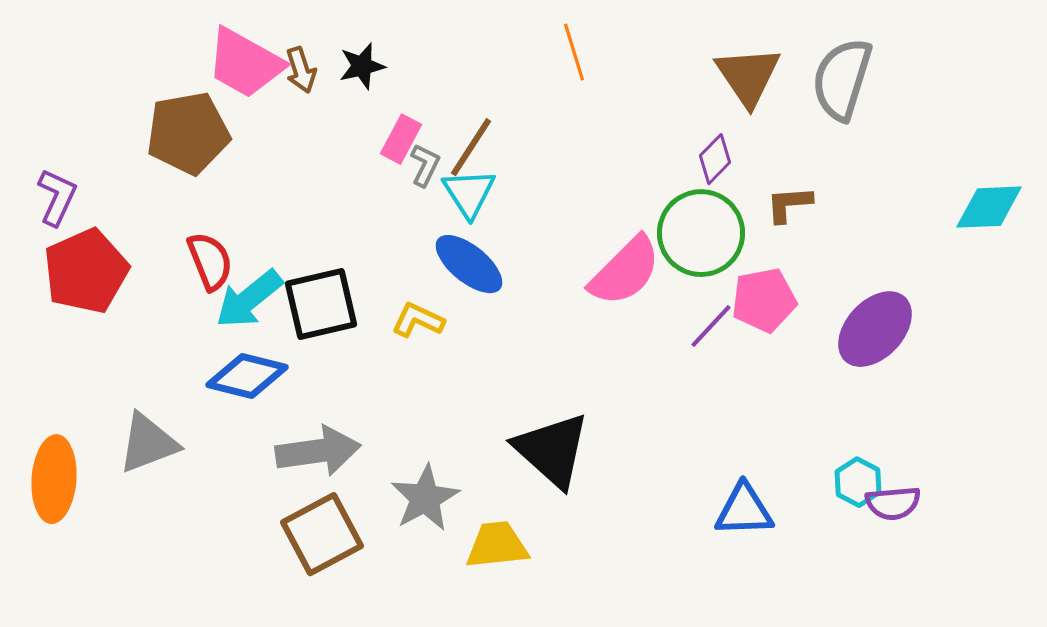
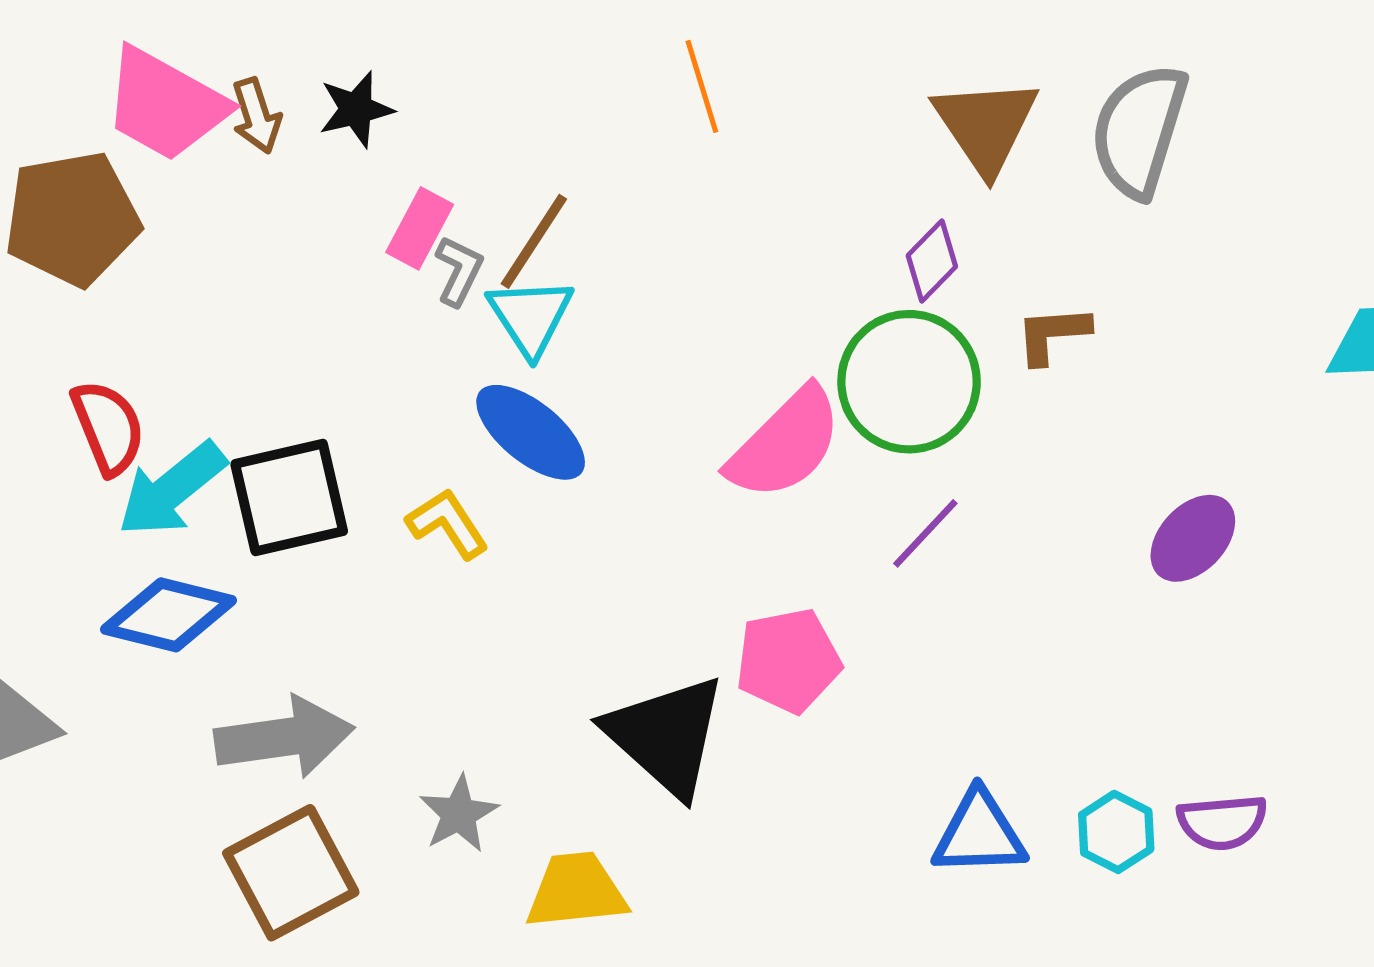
pink pentagon: (764, 300) -> (788, 661), moved
yellow L-shape: (418, 320) -> (447, 524), turned 32
purple ellipse: (875, 329) -> (1193, 538), size x0.7
cyan hexagon: (858, 482) -> (1116, 832), moved
gray star: (425, 498) -> (459, 814), size x0.7

